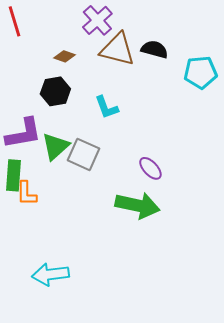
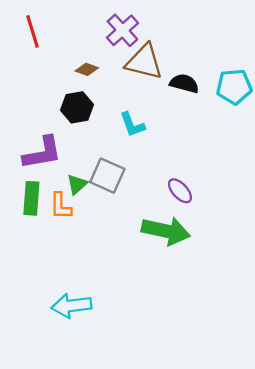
black semicircle: (154, 49) -> (184, 83), moved
green triangle: (55, 146) -> (77, 184), moved, size x0.7
orange L-shape: (26, 193) -> (61, 206), moved

